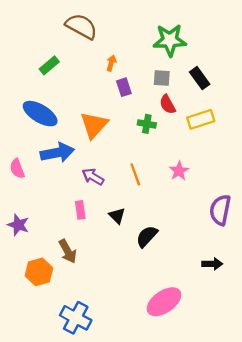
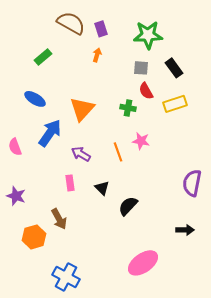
purple rectangle: (124, 87) -> (101, 29), moved
blue ellipse: (40, 114) -> (35, 99), size x0.7
blue arrow: (57, 153) -> (50, 133), turned -44
pink star: (179, 171) -> (141, 141), moved, turned -30

